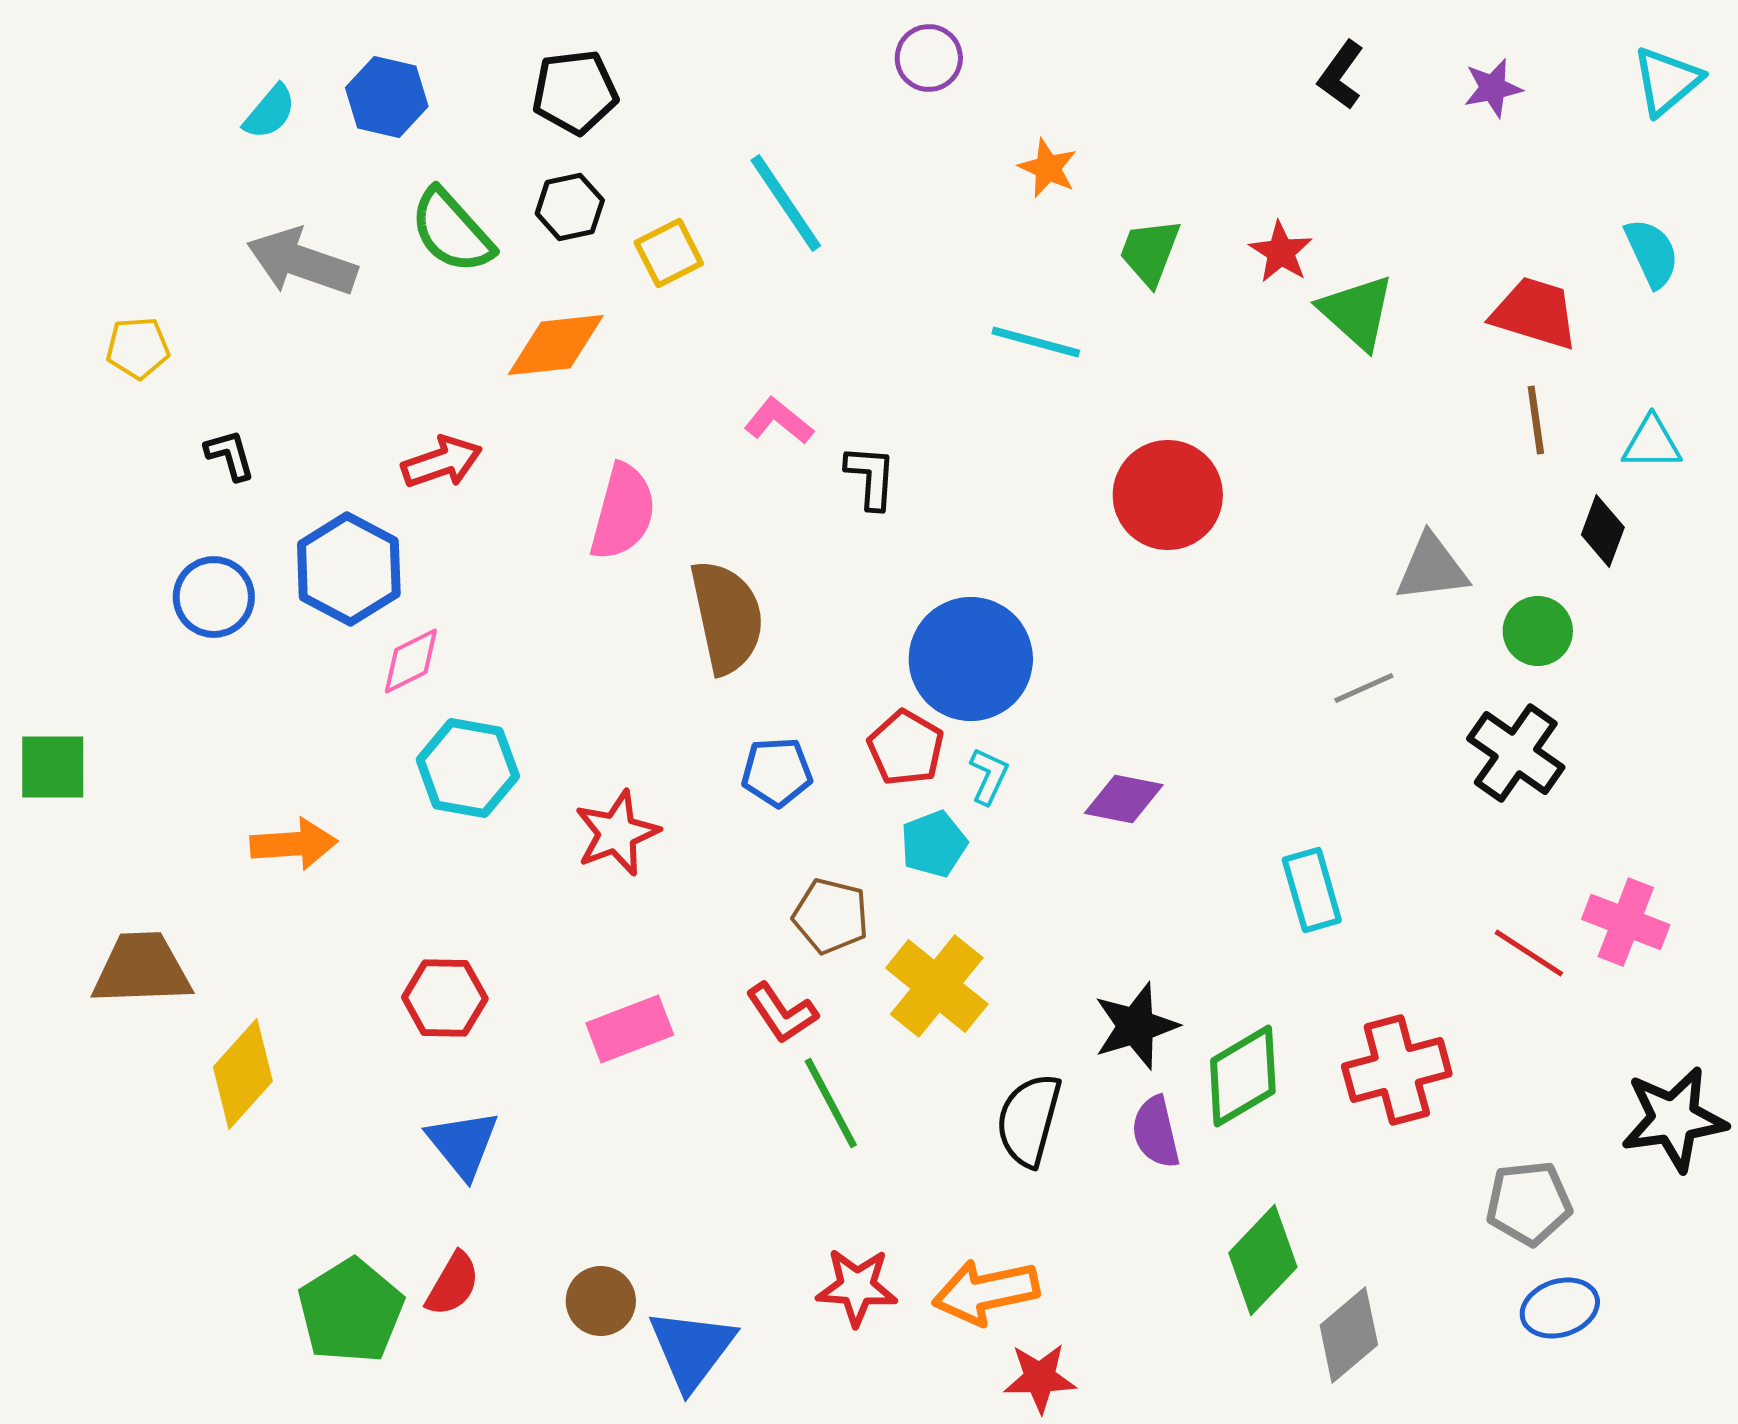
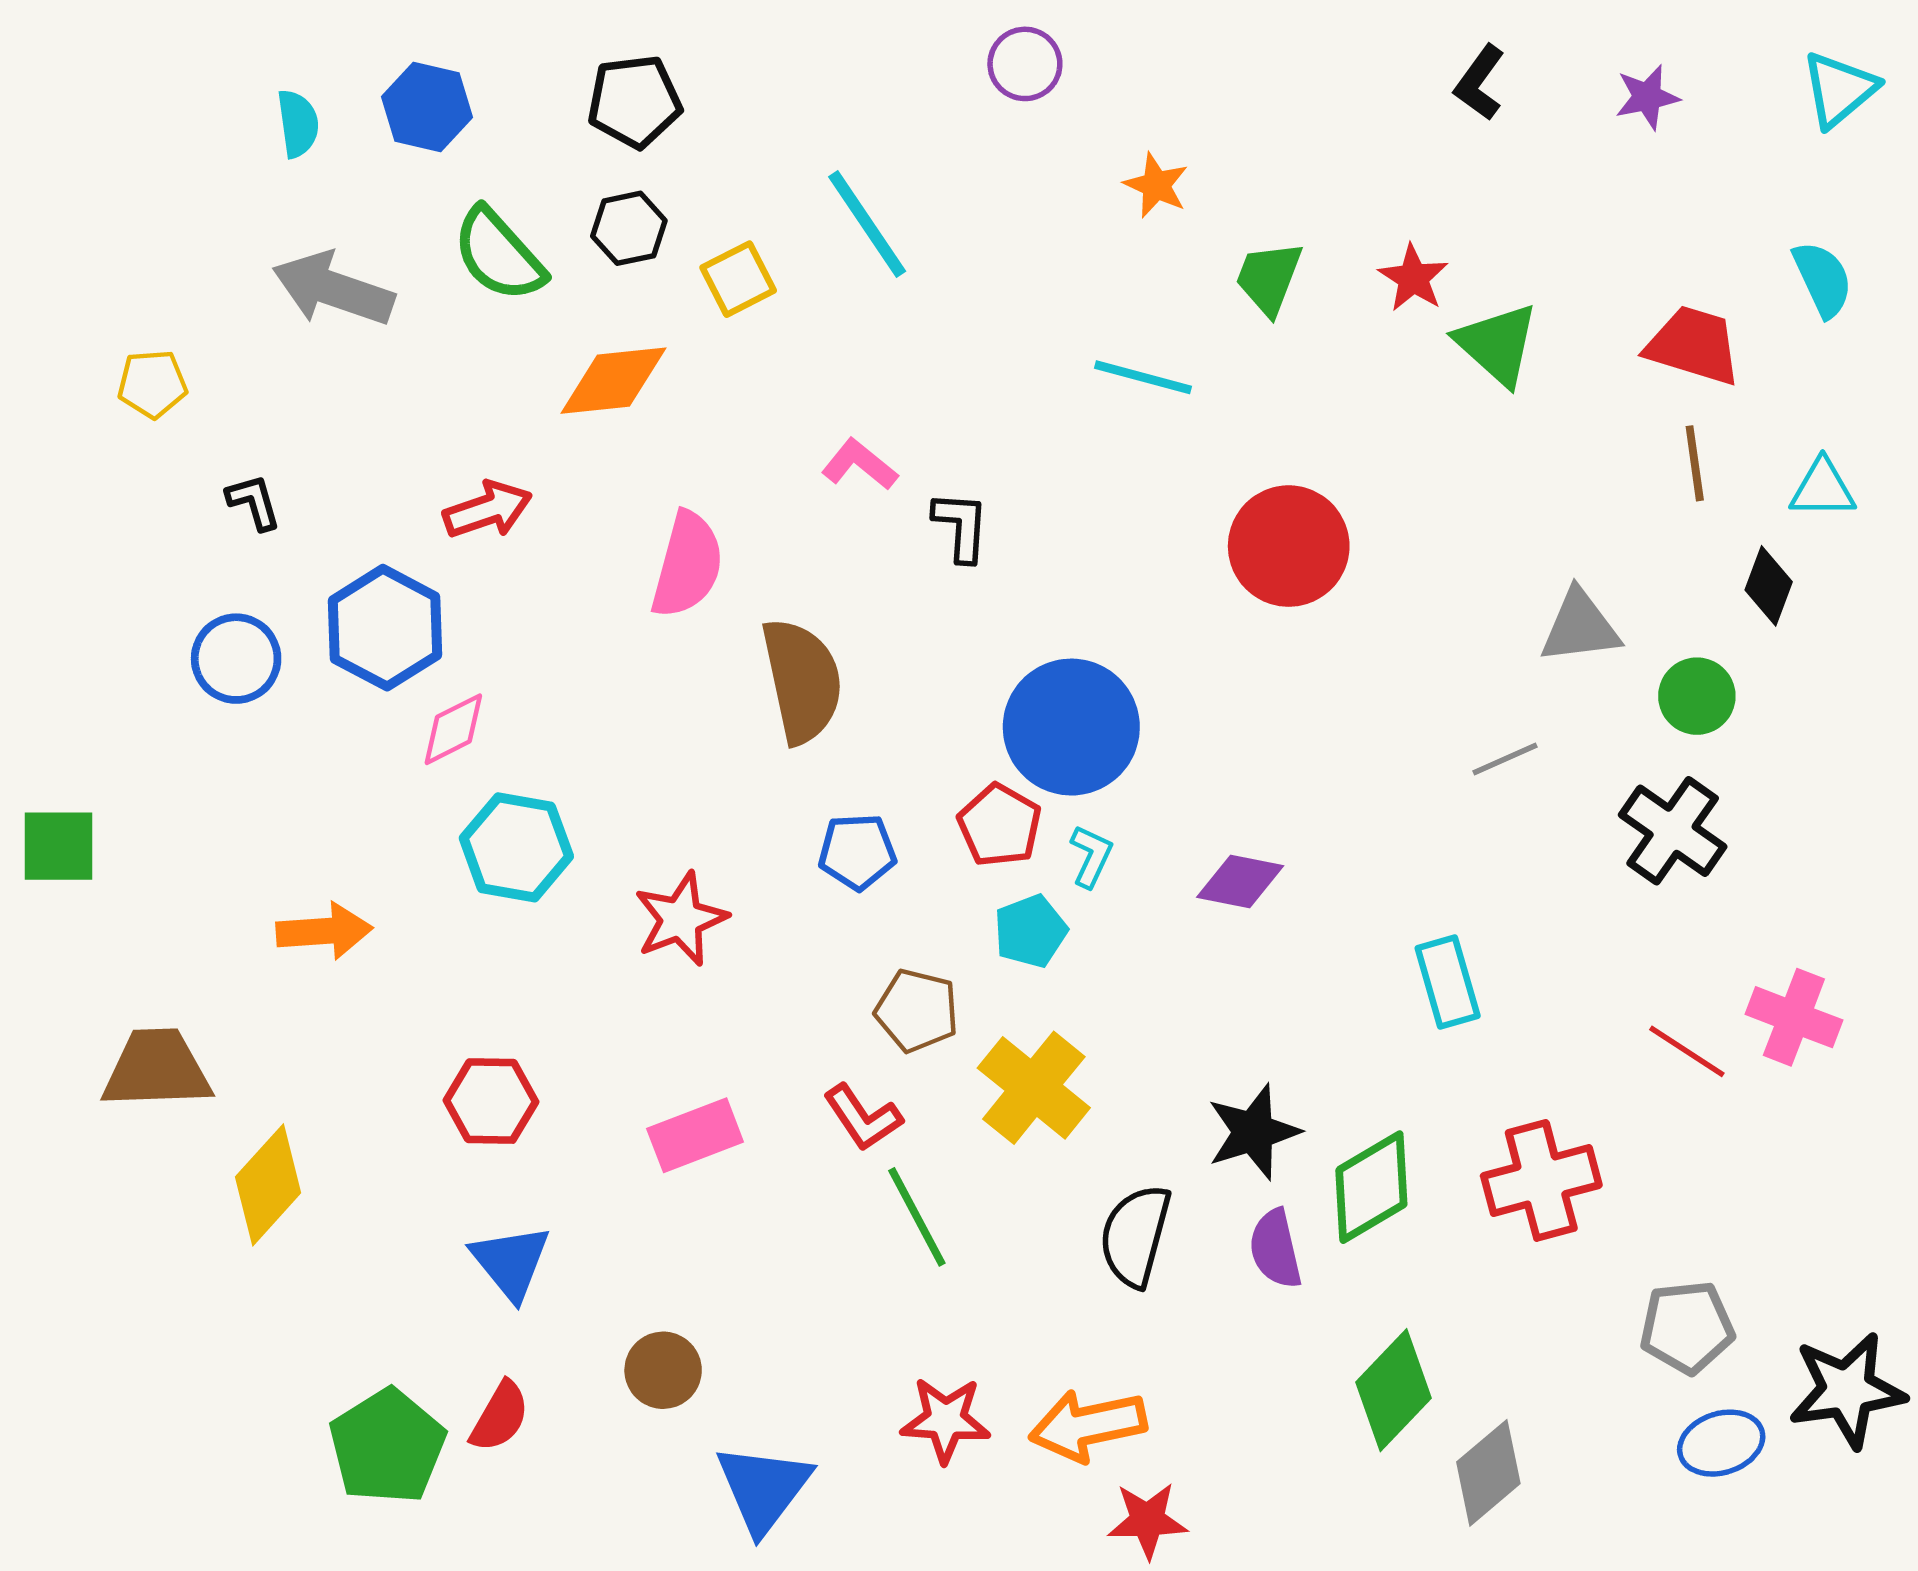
cyan semicircle: (270, 112) -> (298, 124), turned -48
black star: (1674, 1119) -> (1847, 1390), moved
brown circle: (601, 1301) -> (663, 1370), moved

